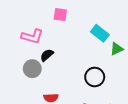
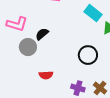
pink L-shape: (32, 36) -> (17, 24), moved

